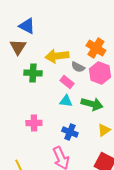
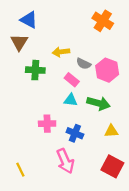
orange cross: (96, 48) -> (103, 21), moved
yellow arrow: (57, 56) -> (61, 52), size x0.7
pink cross: (34, 123) -> (47, 124), moved
yellow triangle: (104, 130) -> (111, 131), turned 32

